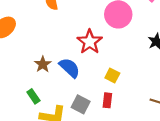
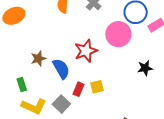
yellow square: (112, 75) -> (97, 87), turned 32
red rectangle: (107, 100) -> (79, 89), moved

